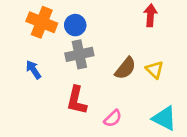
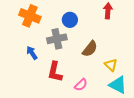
blue circle: (75, 25) -> (70, 20), moved
blue arrow: (33, 70) -> (32, 53), moved
yellow triangle: (155, 70) -> (111, 65), moved

